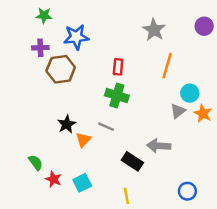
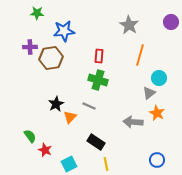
purple cross: (40, 48) -> (30, 47), moved
orange star: (203, 113) -> (157, 113), moved
black rectangle: (132, 161) -> (96, 142), moved
cyan square: (82, 183) -> (69, 164), moved

